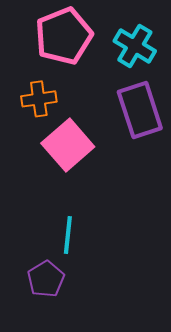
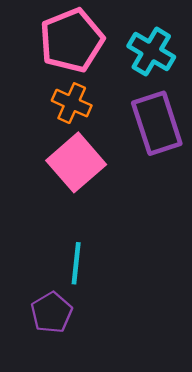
orange cross: (39, 99) -> (72, 103), moved, turned 32

